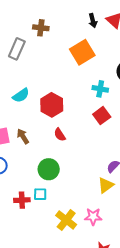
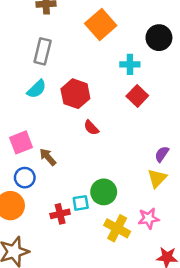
gray rectangle: (17, 49) -> (43, 51), moved
brown arrow: (23, 136) -> (48, 157), moved
green circle: (49, 169) -> (104, 192), moved

